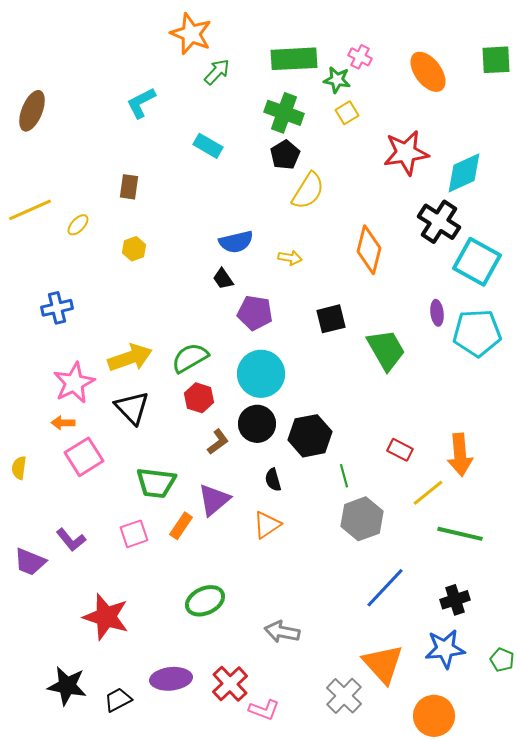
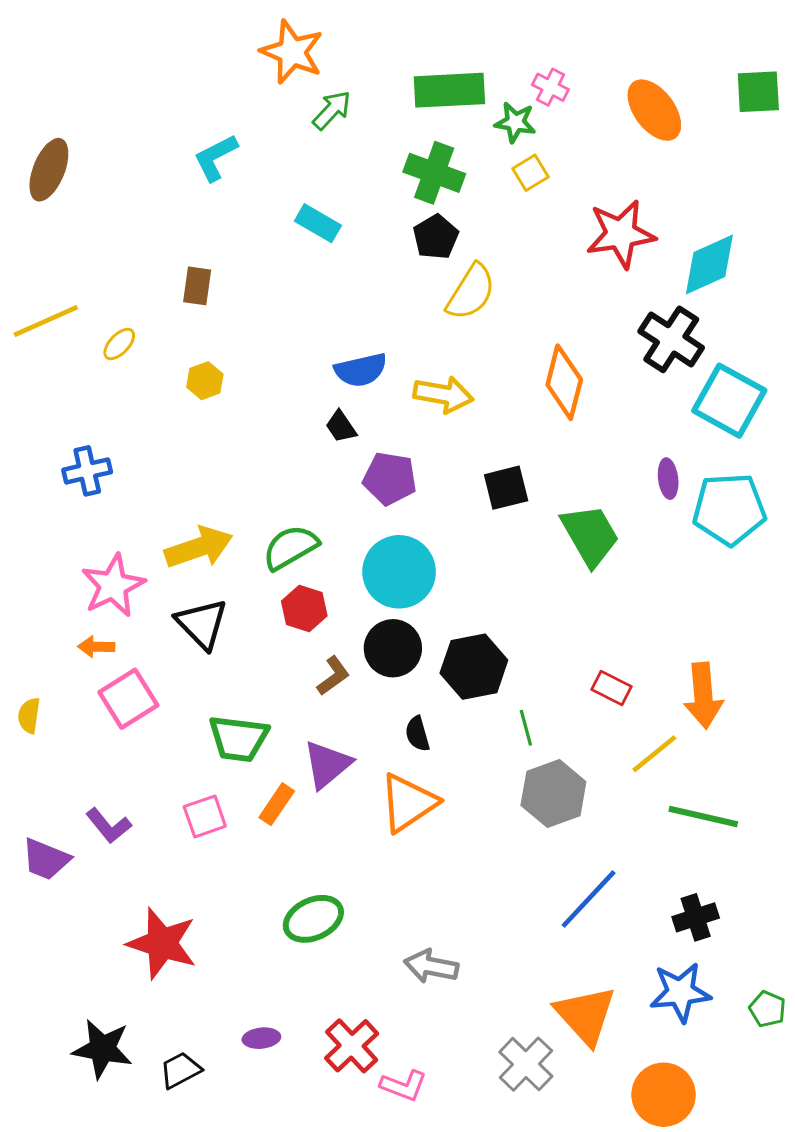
yellow arrow: (290, 258) -> (443, 394), size x1.6
orange triangle: (267, 525) -> (408, 803), size x1.4
purple ellipse: (171, 679) -> (261, 1038), size x0.6

